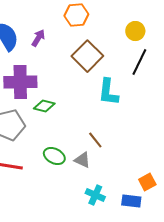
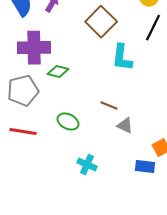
brown line: (95, 140) -> (109, 106), turned -30
gray triangle: (82, 160) -> (125, 126), moved
cyan cross: (95, 195) -> (87, 165), moved

